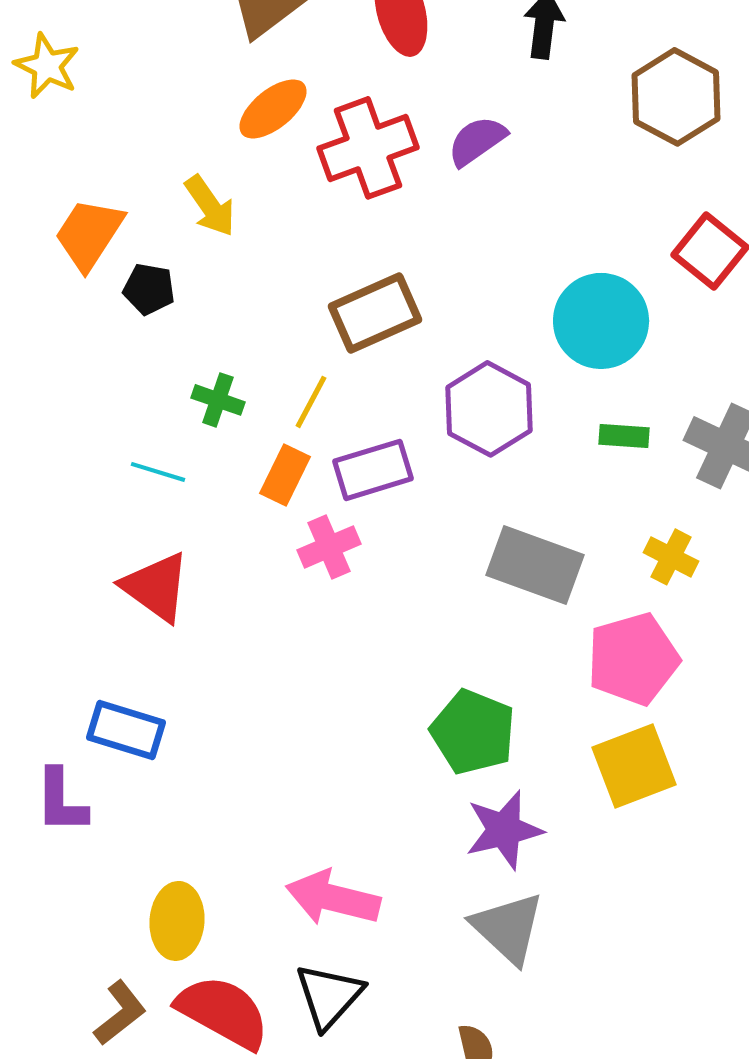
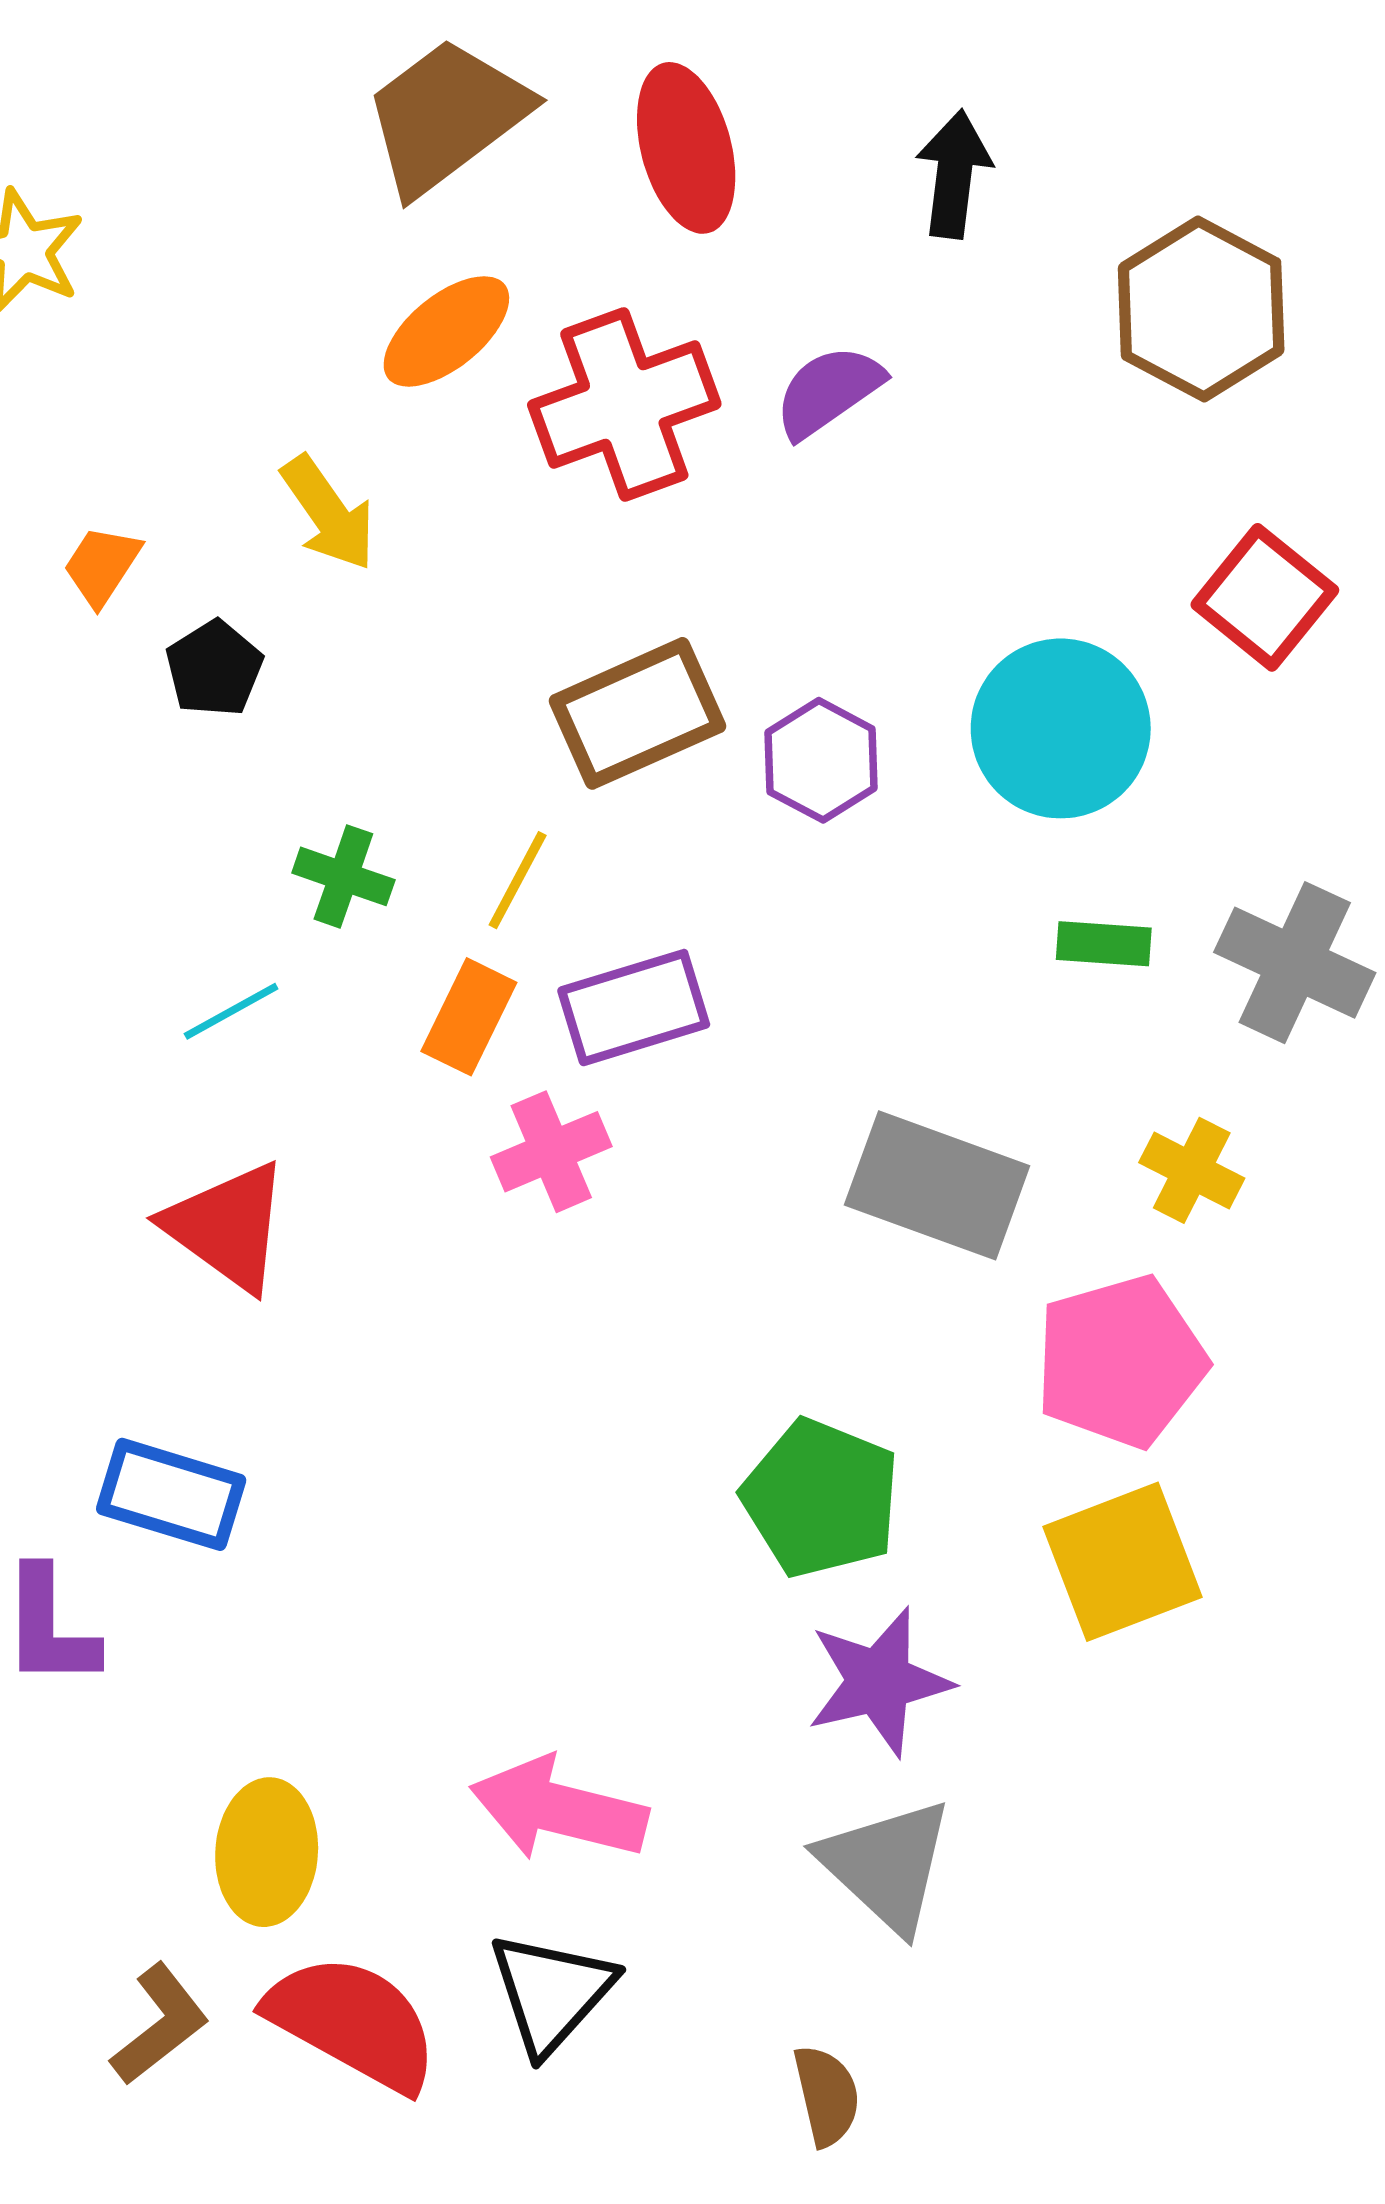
orange trapezoid: (89, 234) -> (102, 566), size x0.6
black pentagon: (149, 289) -> (214, 669), turned 30
purple hexagon: (489, 409) -> (821, 760), moved, size x0.7
cyan line: (158, 472) -> (231, 1011), turned -46

